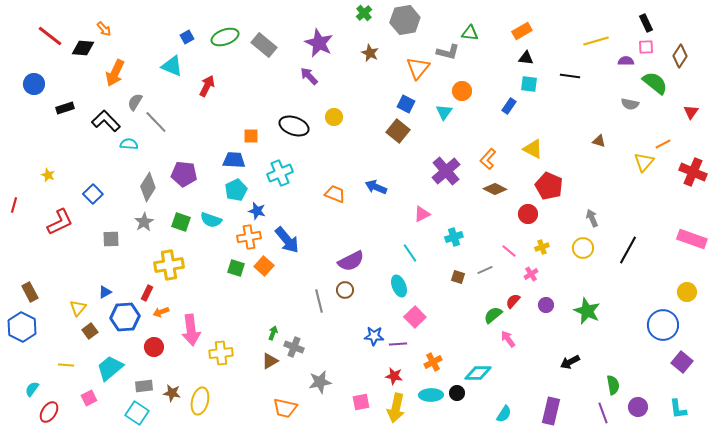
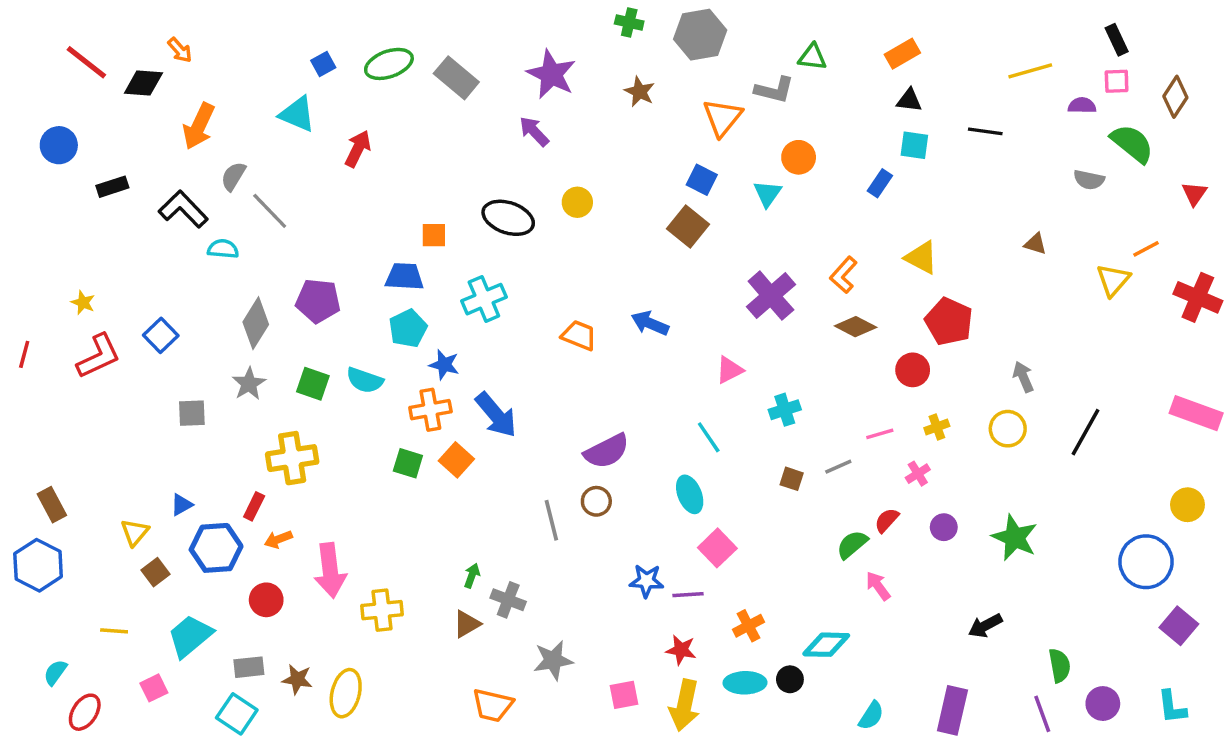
green cross: (364, 13) -> (629, 22), turned -35
red L-shape: (60, 222) -> (99, 356), moved
pink line: (509, 251) -> (880, 434), turned -56

